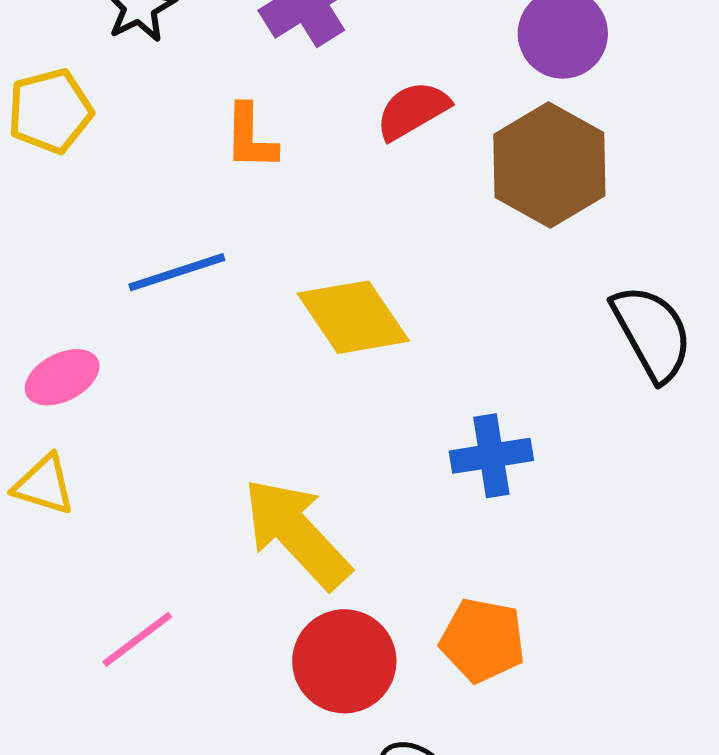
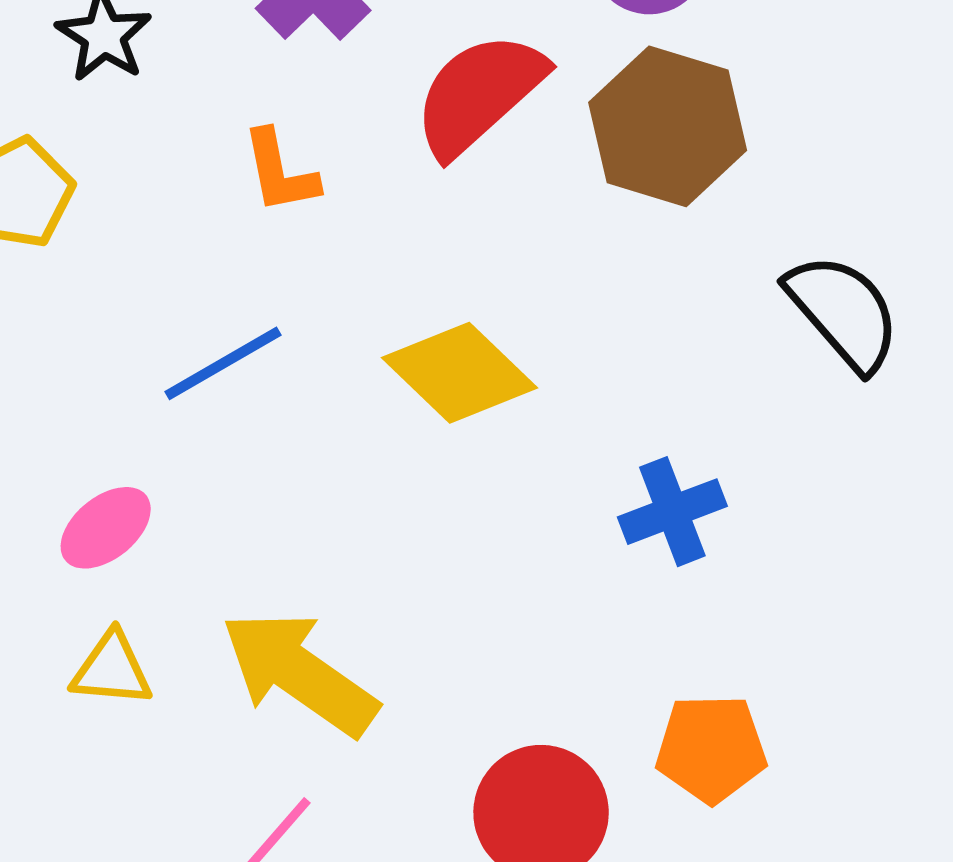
red semicircle: (413, 110) -> (479, 94), size x1.5
yellow arrow: (297, 533) -> (299, 673), moved

